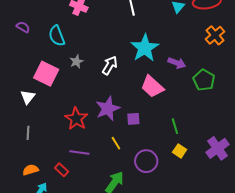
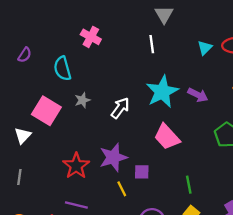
purple semicircle: (23, 27) -> (25, 55), turned 88
purple arrow: (177, 63) -> (198, 95), moved
yellow line: (116, 143) -> (122, 189), moved

